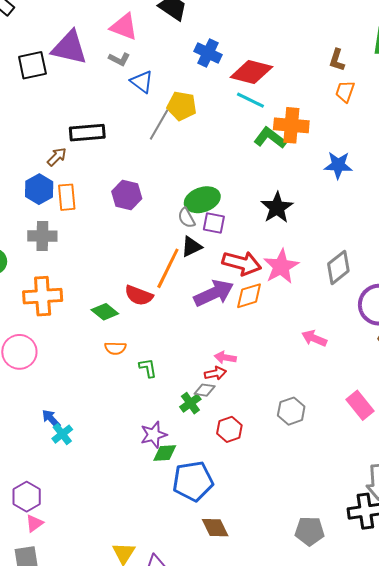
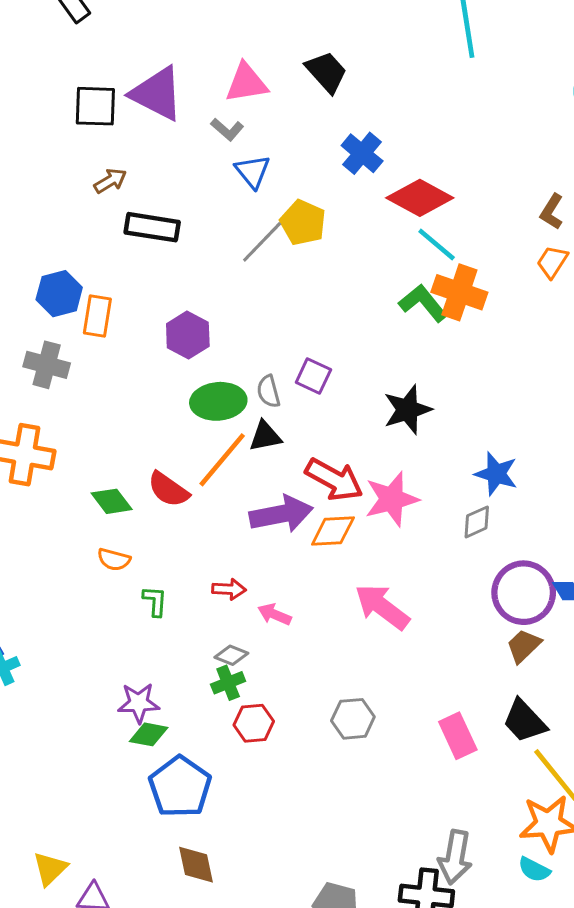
pink triangle: (124, 27) -> (246, 83), turned -44
cyan line: (250, 100) -> (437, 245), moved
brown arrow: (57, 157) -> (110, 181), moved
blue star: (338, 165) -> (496, 474), moved
green ellipse: (202, 200) -> (218, 401), moved
purple square: (214, 223) -> (313, 376), moved
gray diamond: (338, 267) -> (477, 522), size x0.7
pink arrow: (314, 338) -> (382, 607), moved, size x1.5
red arrow: (215, 373) -> (229, 589), moved
green cross: (190, 403) -> (228, 683), moved
blue pentagon: (193, 481) -> (180, 787), turned 30

